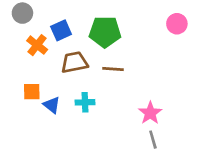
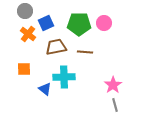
gray circle: (22, 13) -> (25, 11), moved
pink circle: (177, 24) -> (104, 23), moved
cyan cross: (85, 102) -> (64, 77), size x1.5
blue triangle: (52, 105) -> (45, 89), moved

